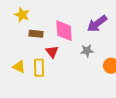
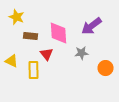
yellow triangle: (19, 67) -> (12, 61), moved

